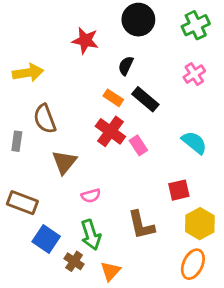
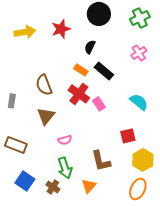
red star: (85, 41) -> (61, 29), turned -30
yellow arrow: (28, 73) -> (25, 32), moved
brown semicircle: (45, 119) -> (44, 85), moved
blue square: (46, 239) -> (25, 181), moved
orange triangle: (110, 271) -> (89, 186), moved

